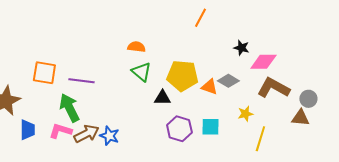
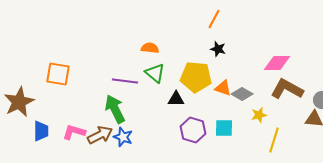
black star: (241, 48) -> (218, 49), moved
purple line: (81, 81) -> (125, 81), moved
gray diamond: (228, 81) -> (242, 94), moved
green arrow: (69, 108) -> (115, 109), moved

